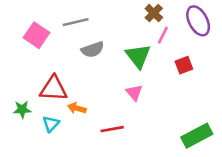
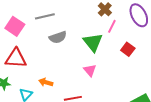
red square: (184, 65) -> (128, 49), turned -32
red triangle: (53, 89) -> (16, 58), moved

